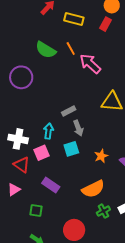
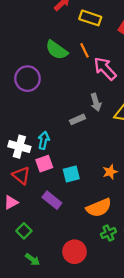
gray arrow: (78, 128) -> (96, 102), moved
cyan arrow: (48, 131) -> (44, 140), moved
cyan square: (71, 149) -> (71, 174), moved
green square: (36, 211) -> (24, 231), moved, turned 32

